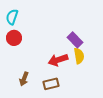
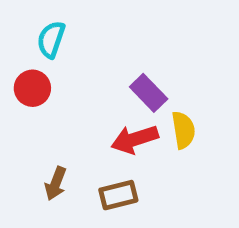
cyan semicircle: (12, 17) -> (51, 39), moved
purple rectangle: (75, 40) -> (149, 93), moved

